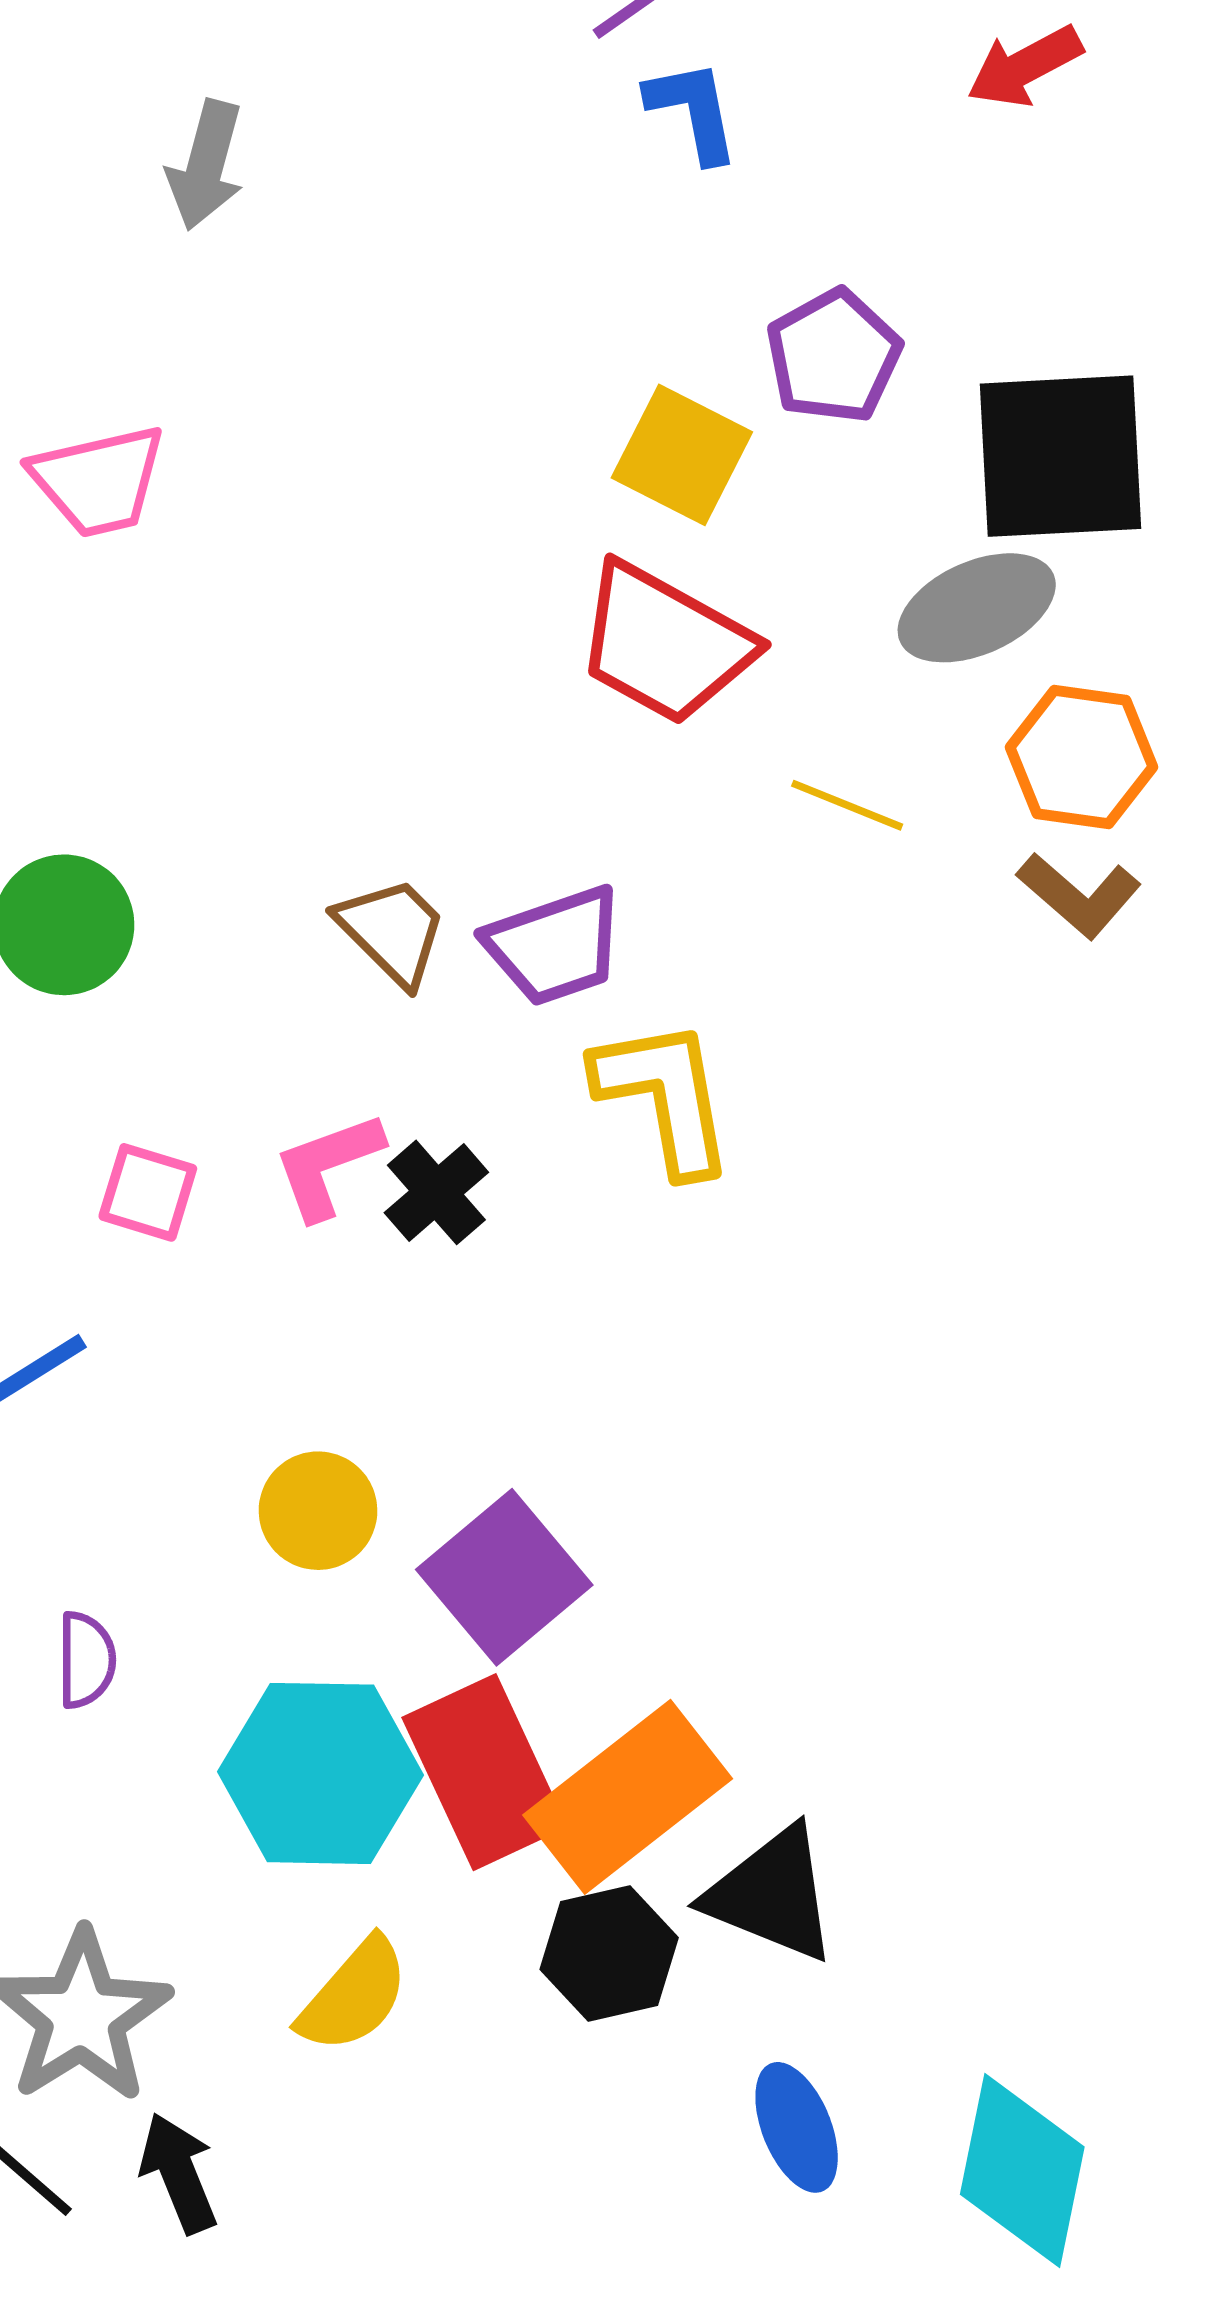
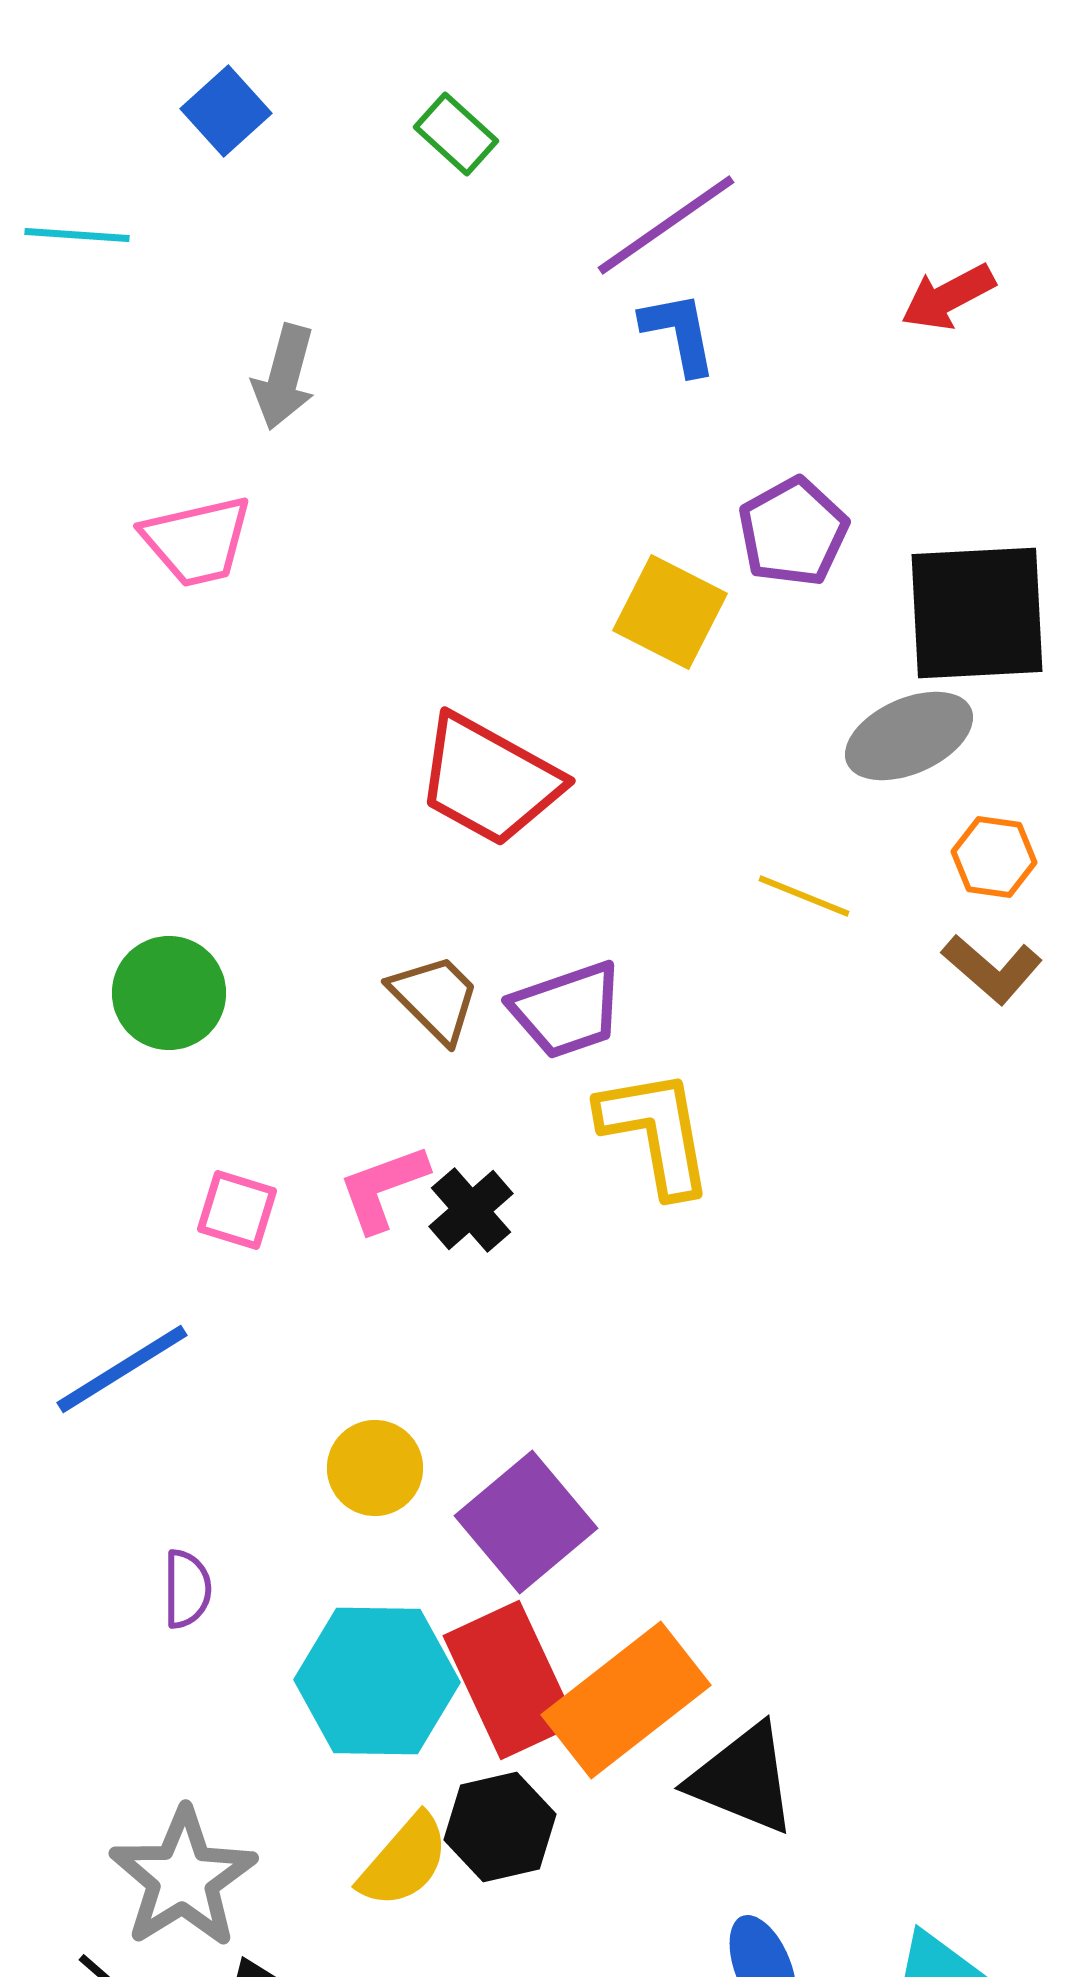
pink trapezoid: (98, 481) -> (197, 541), moved
red trapezoid: (665, 644) -> (489, 780), moved
orange hexagon: (1081, 757) -> (994, 857), size x0.7
black hexagon: (609, 1953) -> (500, 1827), moved

